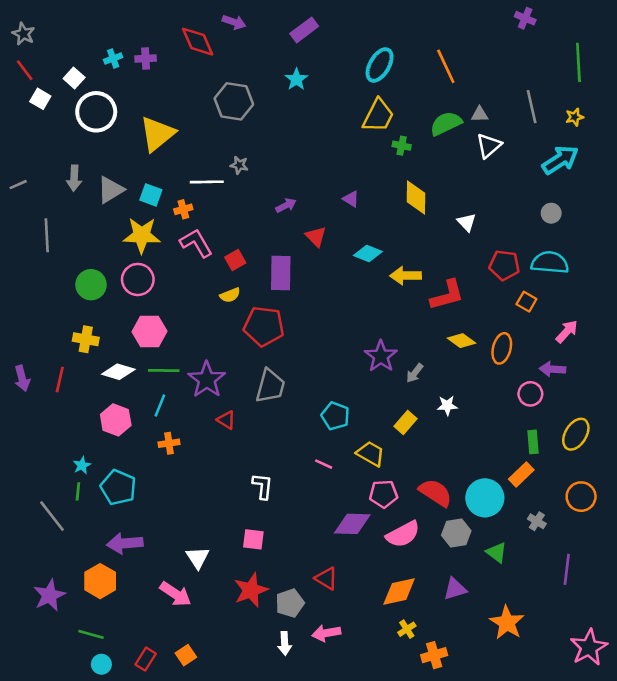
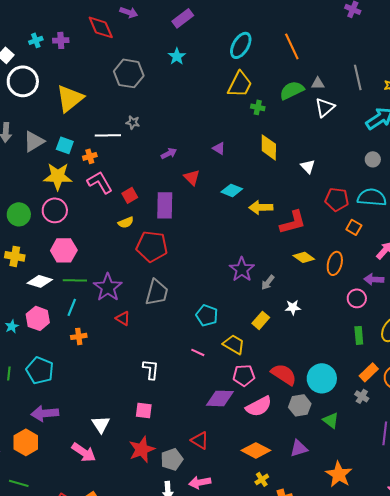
cyan star: (82, 465) -> (12, 326), moved
orange rectangle: (521, 474) -> (369, 372), moved
orange diamond: (399, 591) -> (256, 450), turned 40

